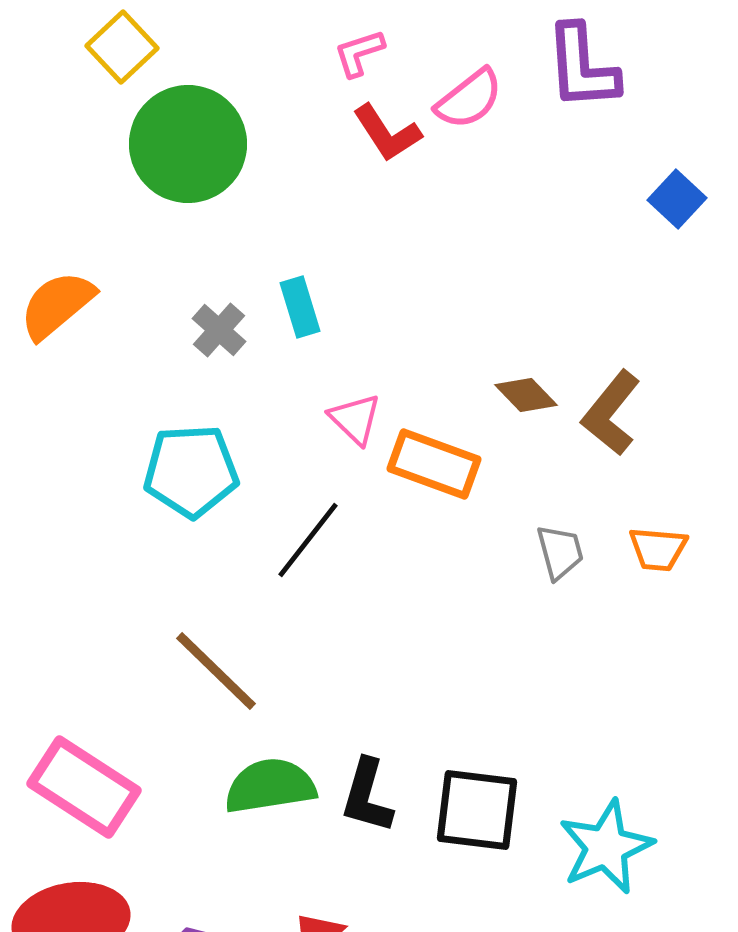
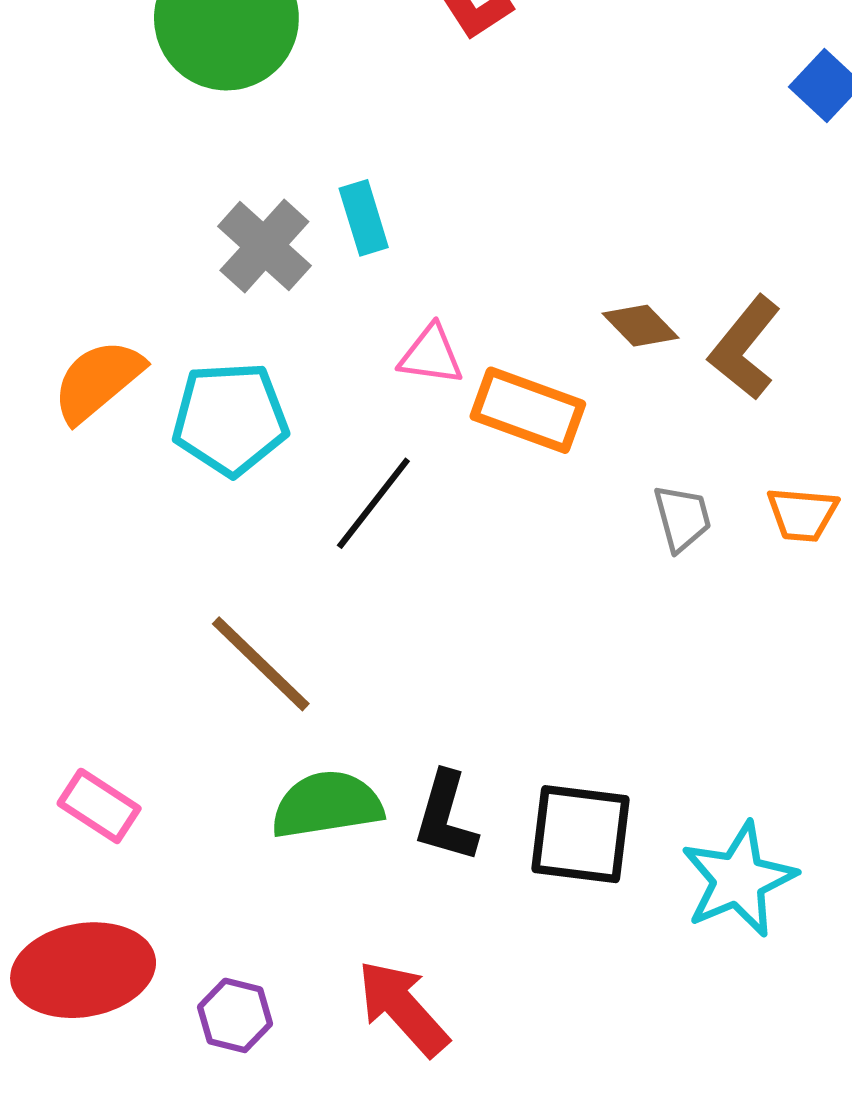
orange semicircle: (57, 305) -> (98, 381), moved
gray cross: (219, 330) -> (264, 246), size x1.4
pink triangle: (355, 419) -> (431, 355), turned -36
pink rectangle: (84, 787) -> (99, 806), size x0.6

